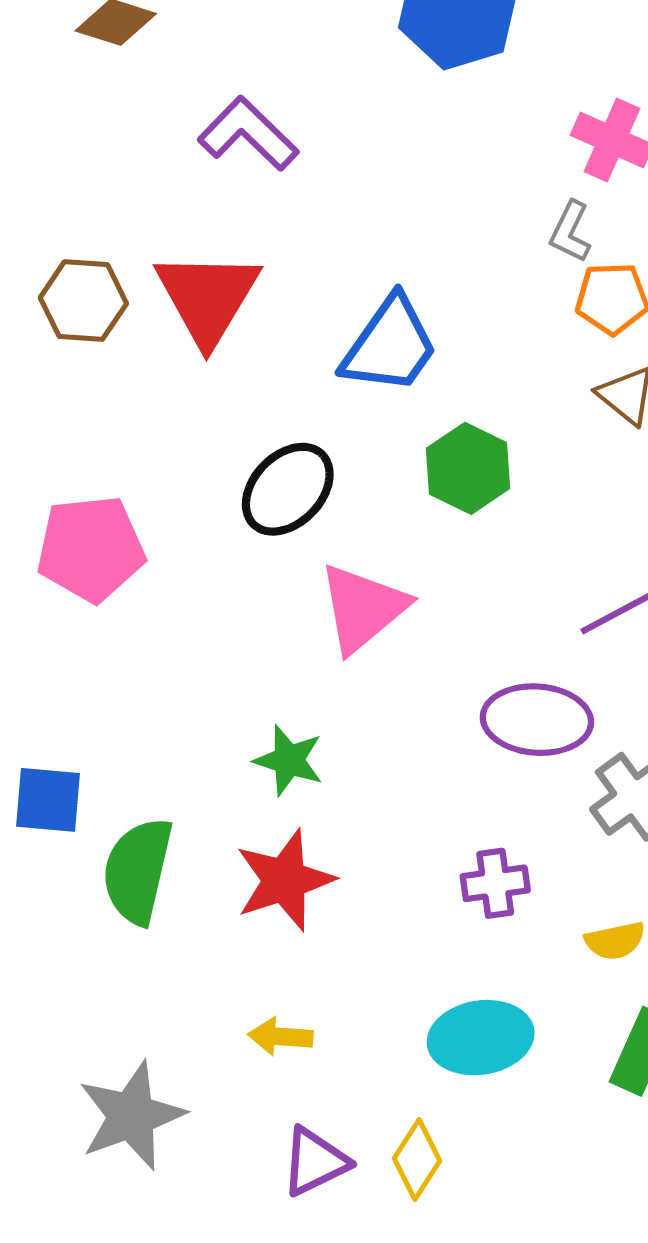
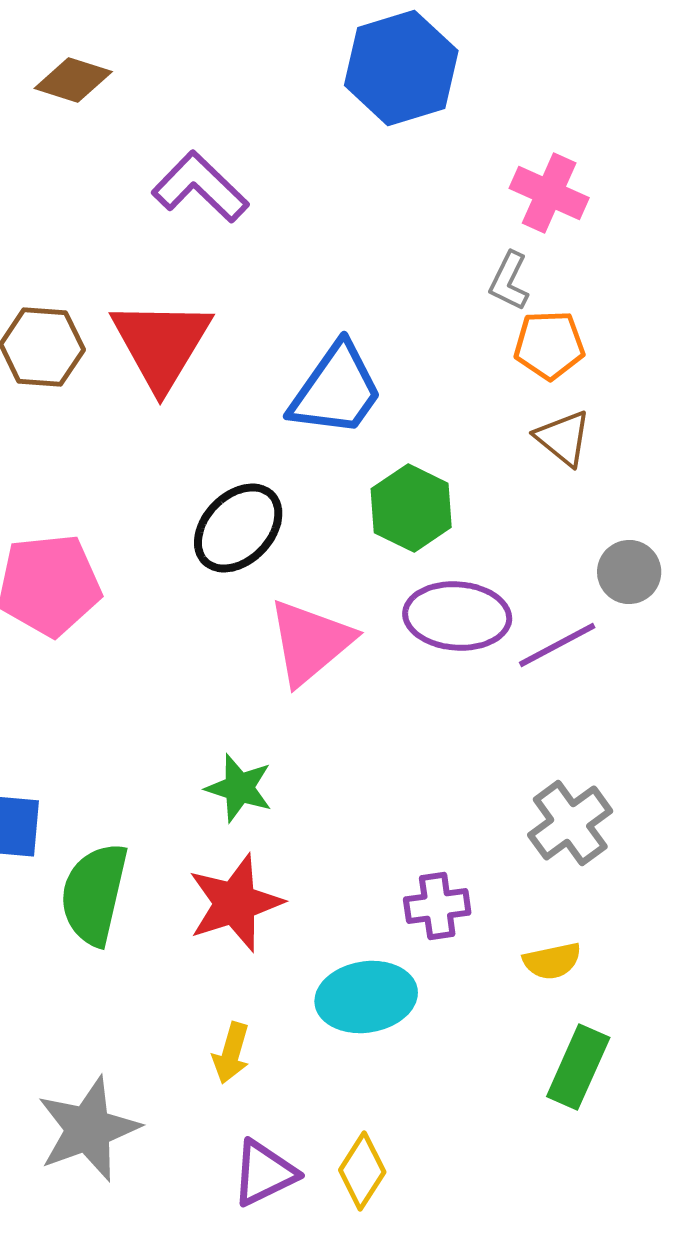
purple ellipse: (537, 720) -> (457, 616), moved
yellow arrow: (280, 1037) -> (231, 1053), turned -78
cyan ellipse: (481, 1038) -> (366, 997), moved

